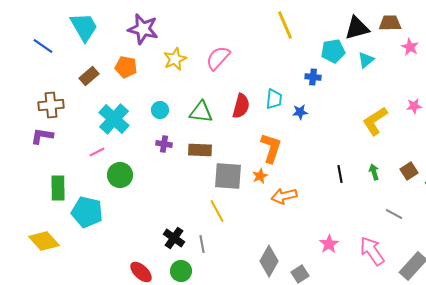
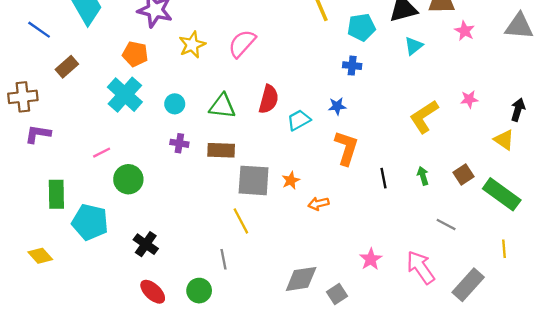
cyan pentagon: (333, 51) -> (361, 27), moved
brown rectangle: (89, 76) -> (67, 67), moved
cyan trapezoid: (274, 99) -> (299, 120), moved, turned -125
brown cross: (51, 105) -> (23, 97), moved
cyan cross: (114, 119) -> (125, 95), moved
orange L-shape: (271, 148) -> (346, 148), moved
orange arrow: (284, 196) -> (319, 204), size x0.7
black cross: (174, 238) -> (146, 244), moved
yellow diamond: (44, 241) -> (40, 256), size x0.7
gray diamond: (269, 261) -> (301, 279), turned 52

